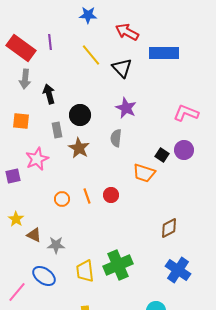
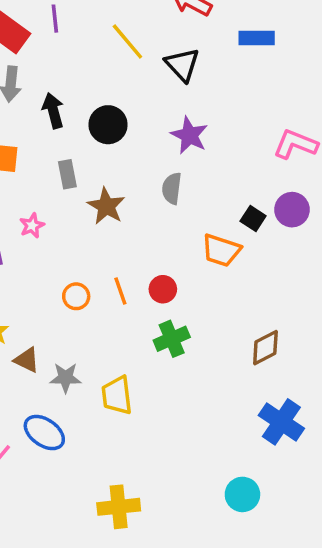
blue rectangle: (164, 53) -> (257, 38), size x0.7
black circle: (80, 115) -> (108, 125), moved
pink star: (37, 159) -> (32, 226), size x0.6
green cross: (118, 265) -> (172, 339), moved, size x0.7
yellow trapezoid: (85, 271) -> (117, 395), moved

